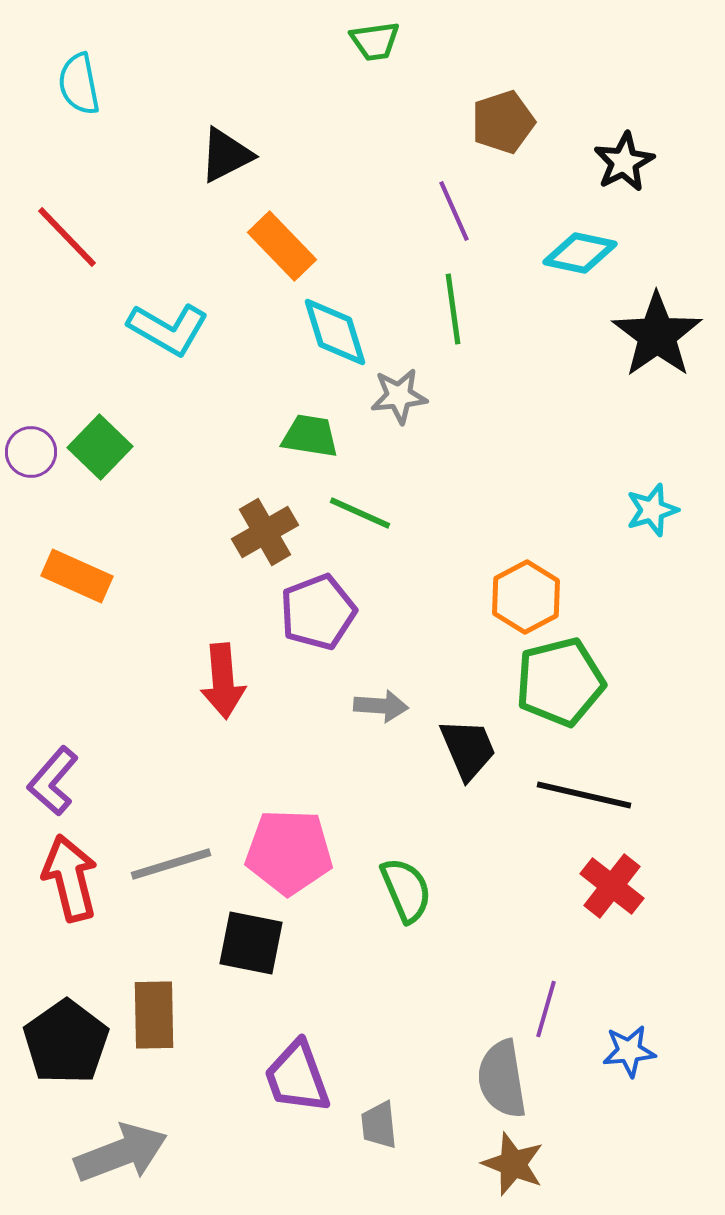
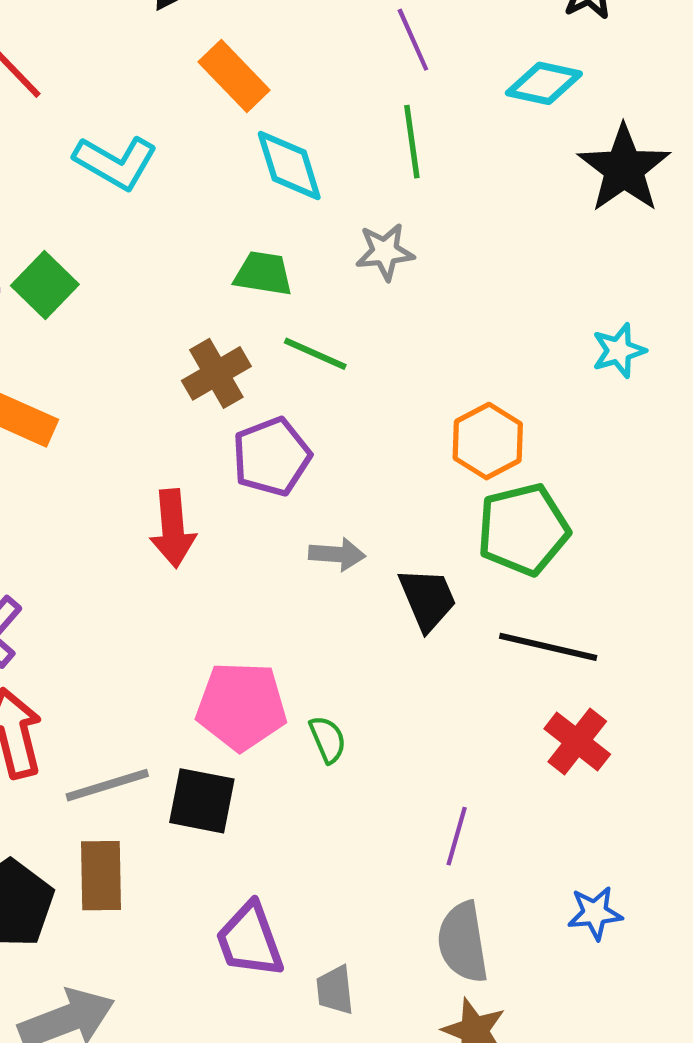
gray star: (399, 396) -> (385, 252), moved
gray line: (171, 864) -> (107, 785), moved
green semicircle: (406, 890) -> (328, 739), moved, size x0.7
purple line: (546, 1009) -> (457, 836), moved

